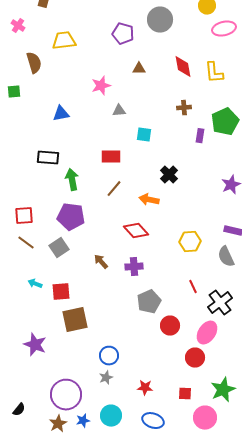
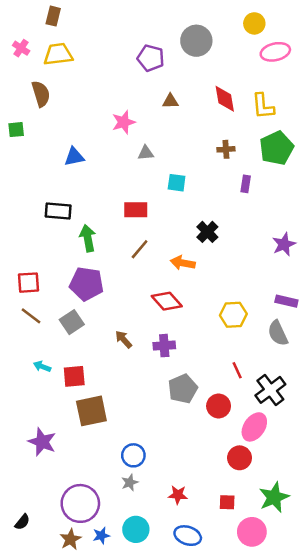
yellow trapezoid: (64, 41) -> (58, 54), moved
green pentagon: (225, 122) -> (277, 148), moved
red circle: (170, 326) -> (219, 406), moved

